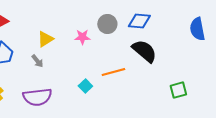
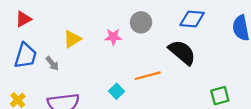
blue diamond: (139, 21) -> (192, 19), moved
gray arrow: (37, 61) -> (52, 63), moved

